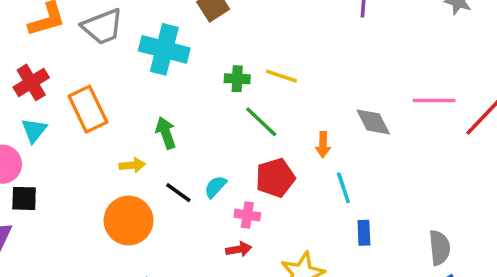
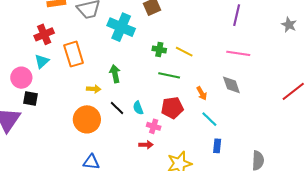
pink line: (434, 100) -> (238, 53), moved
green line: (261, 122) -> (169, 75), turned -40
orange arrow: (323, 145) -> (202, 93), turned -40
cyan semicircle: (215, 187) -> (138, 108), turned -72
cyan line: (343, 188) -> (209, 119), turned -36

